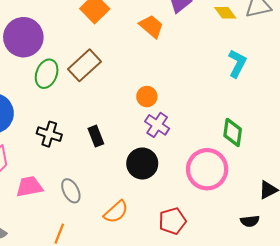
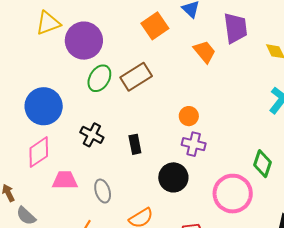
purple cross: (157, 125) -> (194, 144), turned -30

